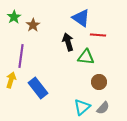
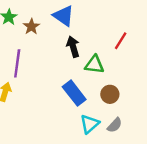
blue triangle: (81, 18) -> (64, 16), moved
red line: (98, 35) -> (121, 41), moved, turned -63
blue rectangle: (38, 88) -> (74, 93), moved

